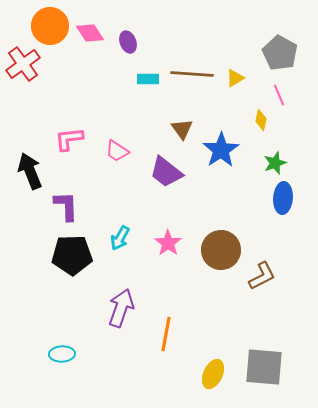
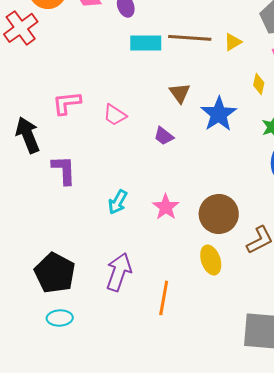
cyan rectangle: (148, 79) -> (146, 43), size x1.4
purple trapezoid: (166, 172) -> (164, 136), size x0.6
black pentagon: (72, 255) -> (55, 273), moved, turned 30
yellow ellipse: (213, 374) -> (211, 260), moved, turned -44

